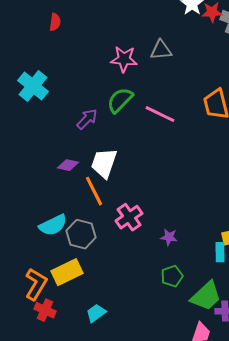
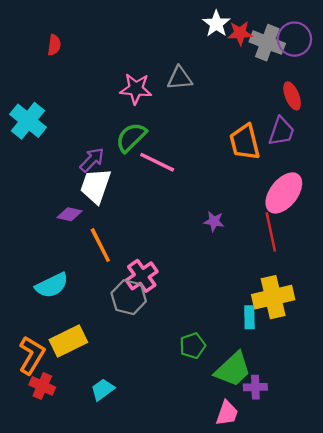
pink line: (160, 114) -> (157, 162), moved
white trapezoid: (104, 163) -> (96, 186), moved
gray hexagon: (81, 234) -> (129, 297), moved
purple star: (169, 237) -> (214, 221), moved

